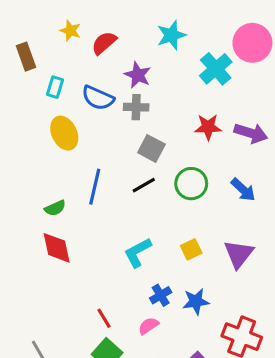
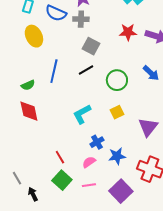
green circle: (191, 184) -> (117, 80), moved
purple triangle: (239, 254) -> (148, 127), moved
blue star: (196, 301) -> (117, 156), moved

